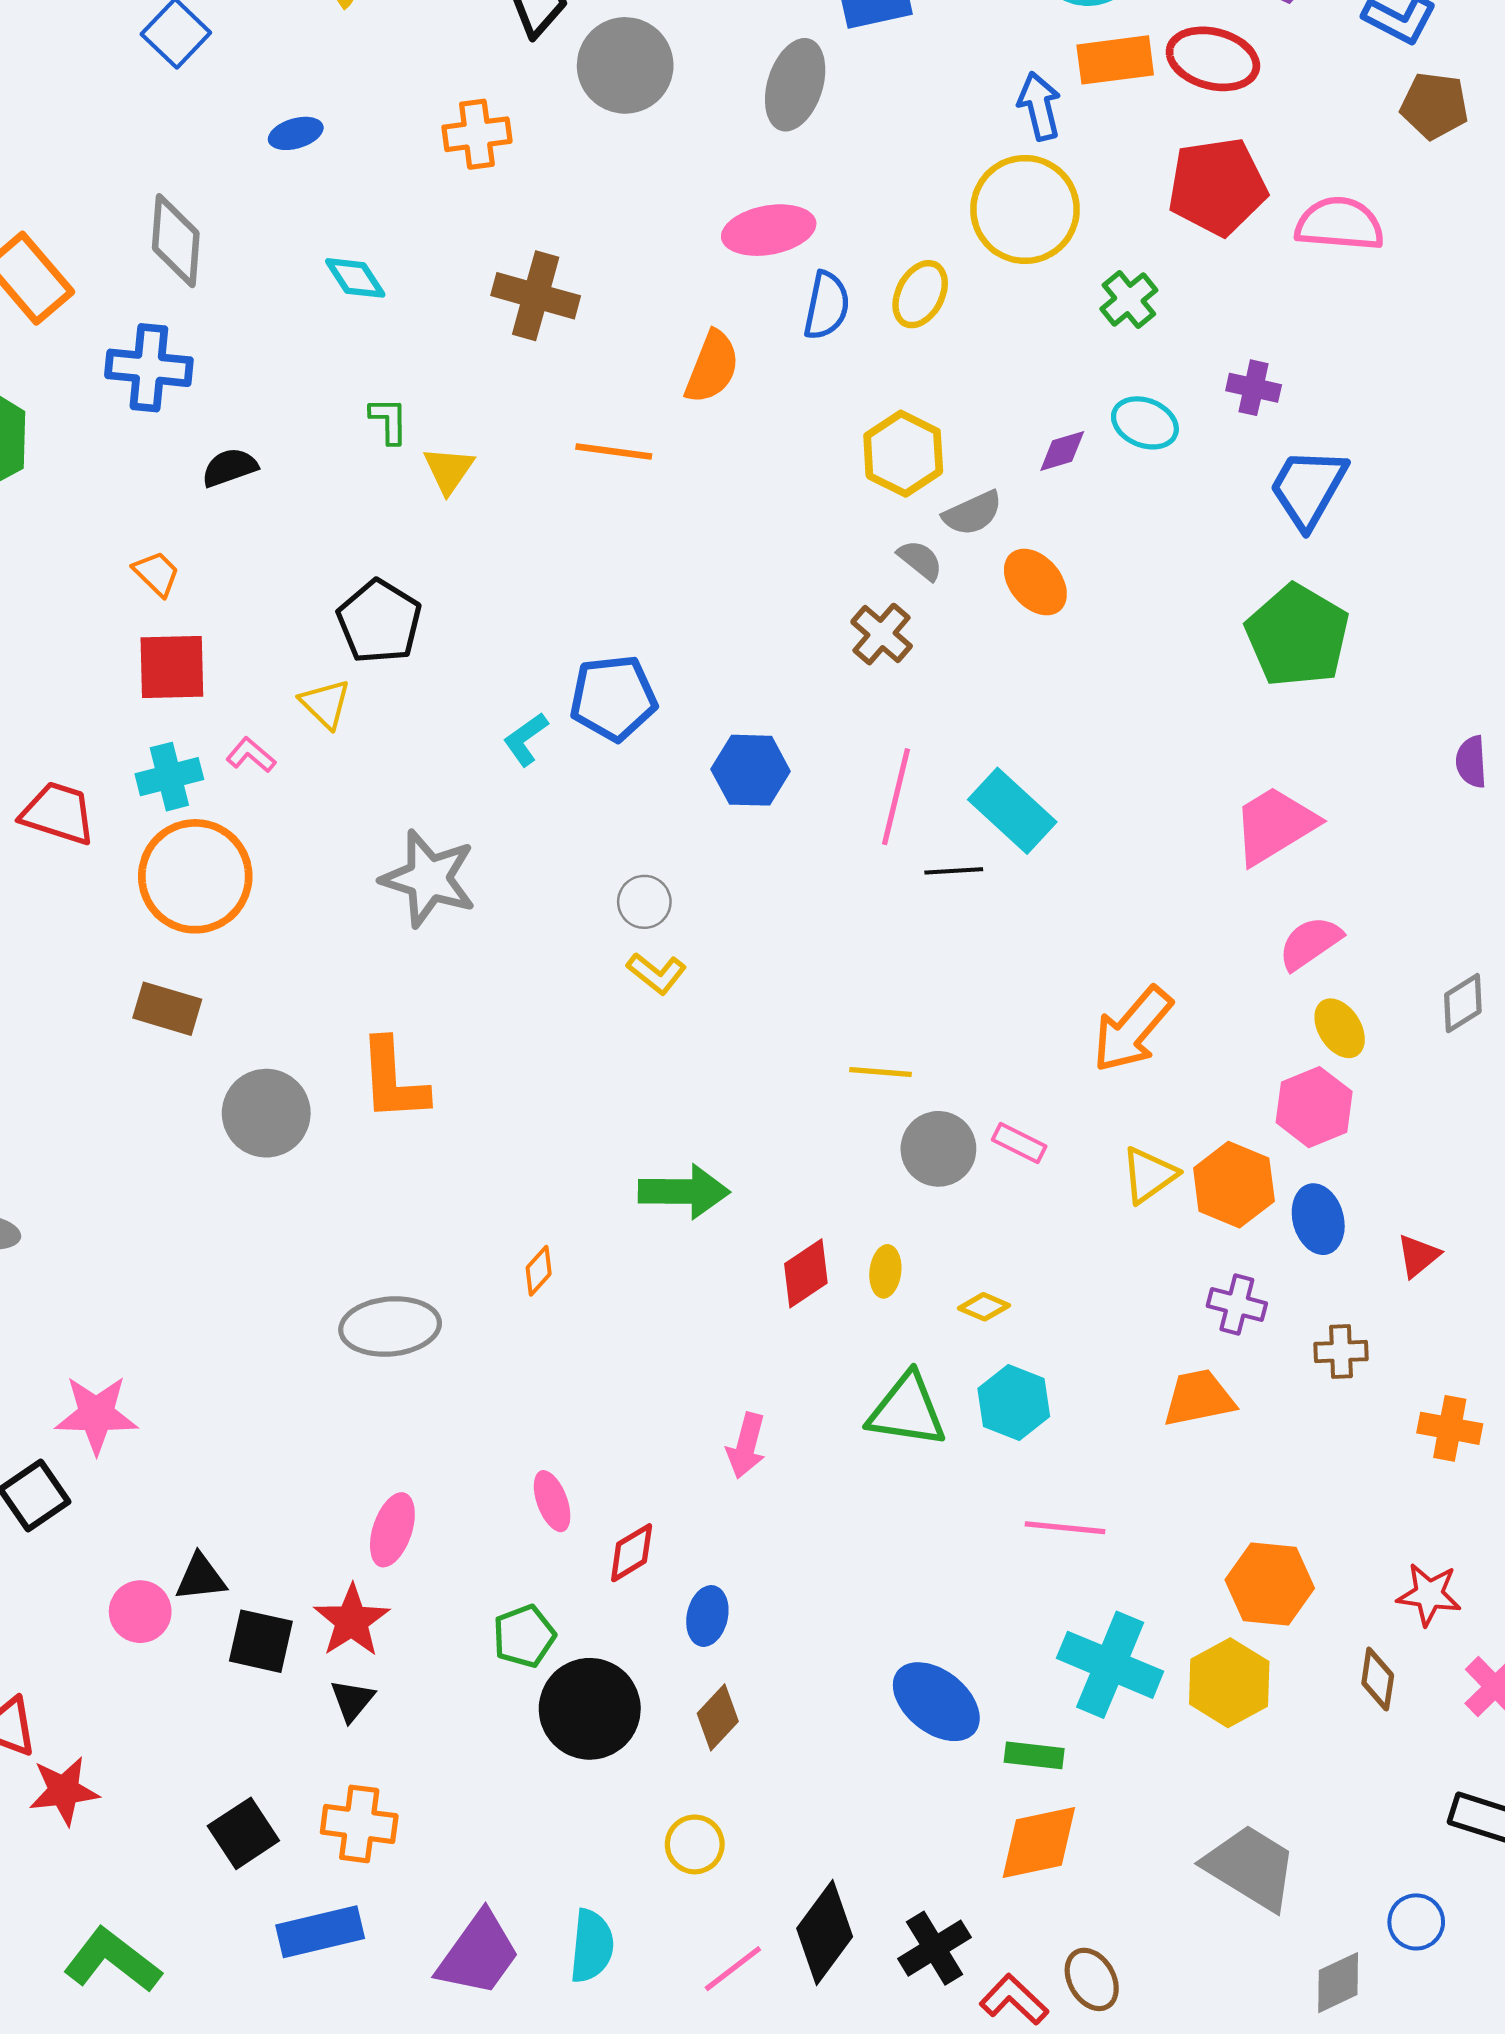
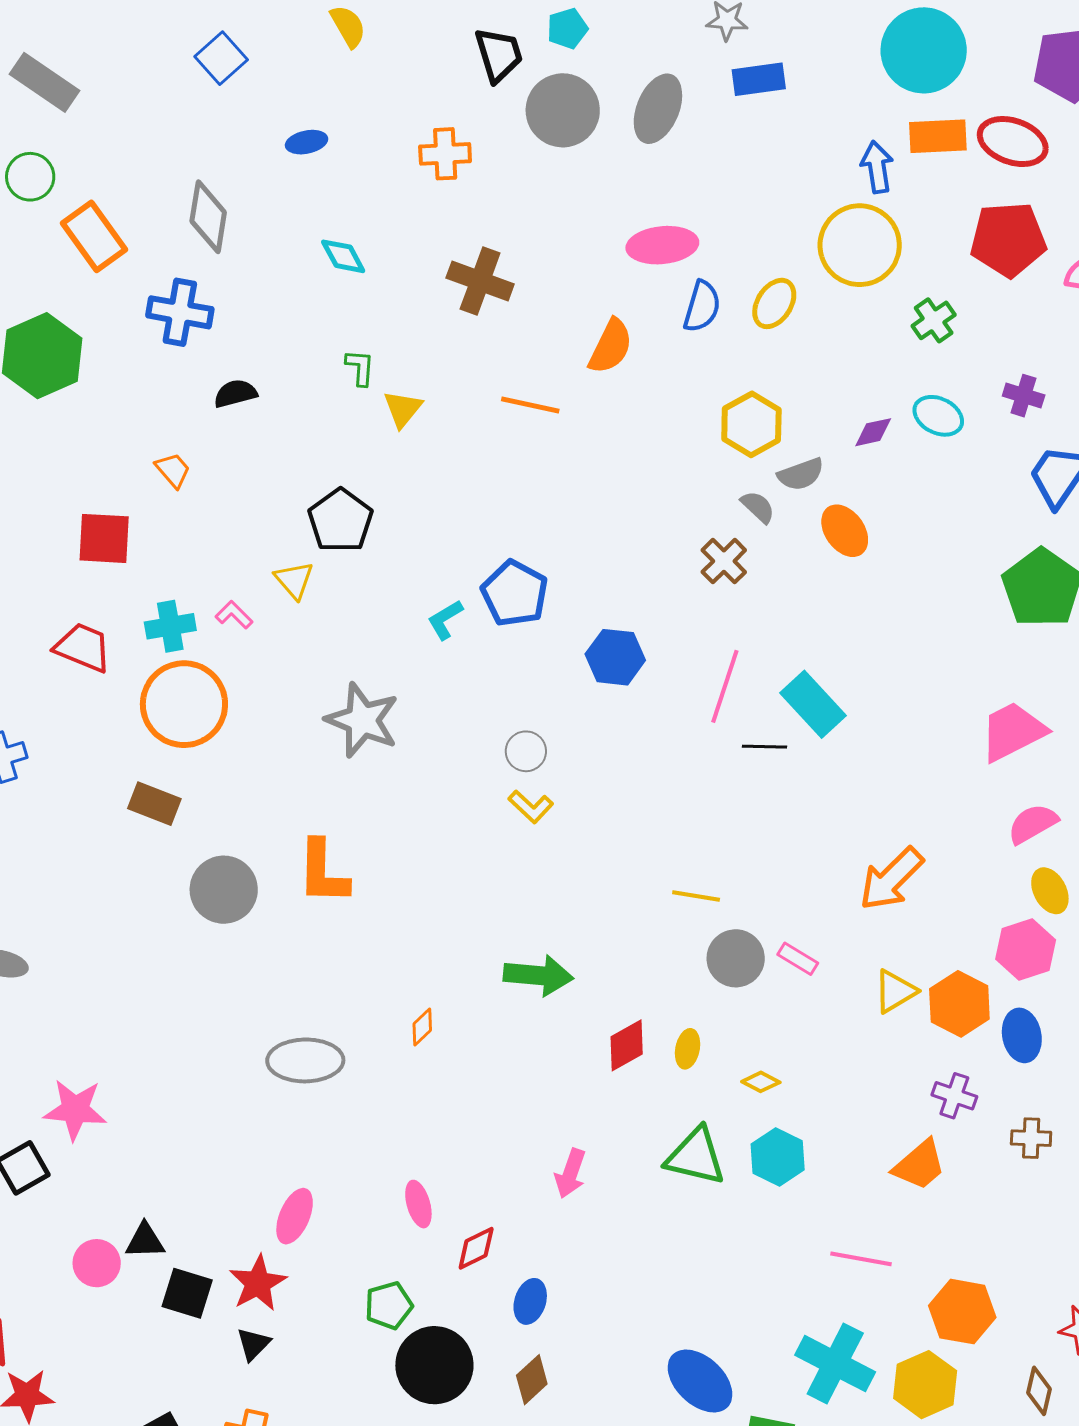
gray ellipse: (795, 85) -> (658, 109), moved
red square: (172, 667) -> (104, 538), moved
blue pentagon: (613, 698) -> (515, 593), turned 30
orange trapezoid: (1199, 1398) -> (919, 1165), turned 146
pink line: (1065, 1528) -> (861, 1259), moved

